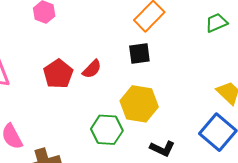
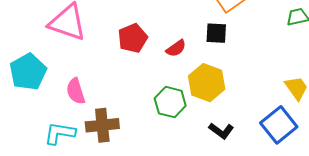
red semicircle: (92, 69) -> (176, 48), moved

